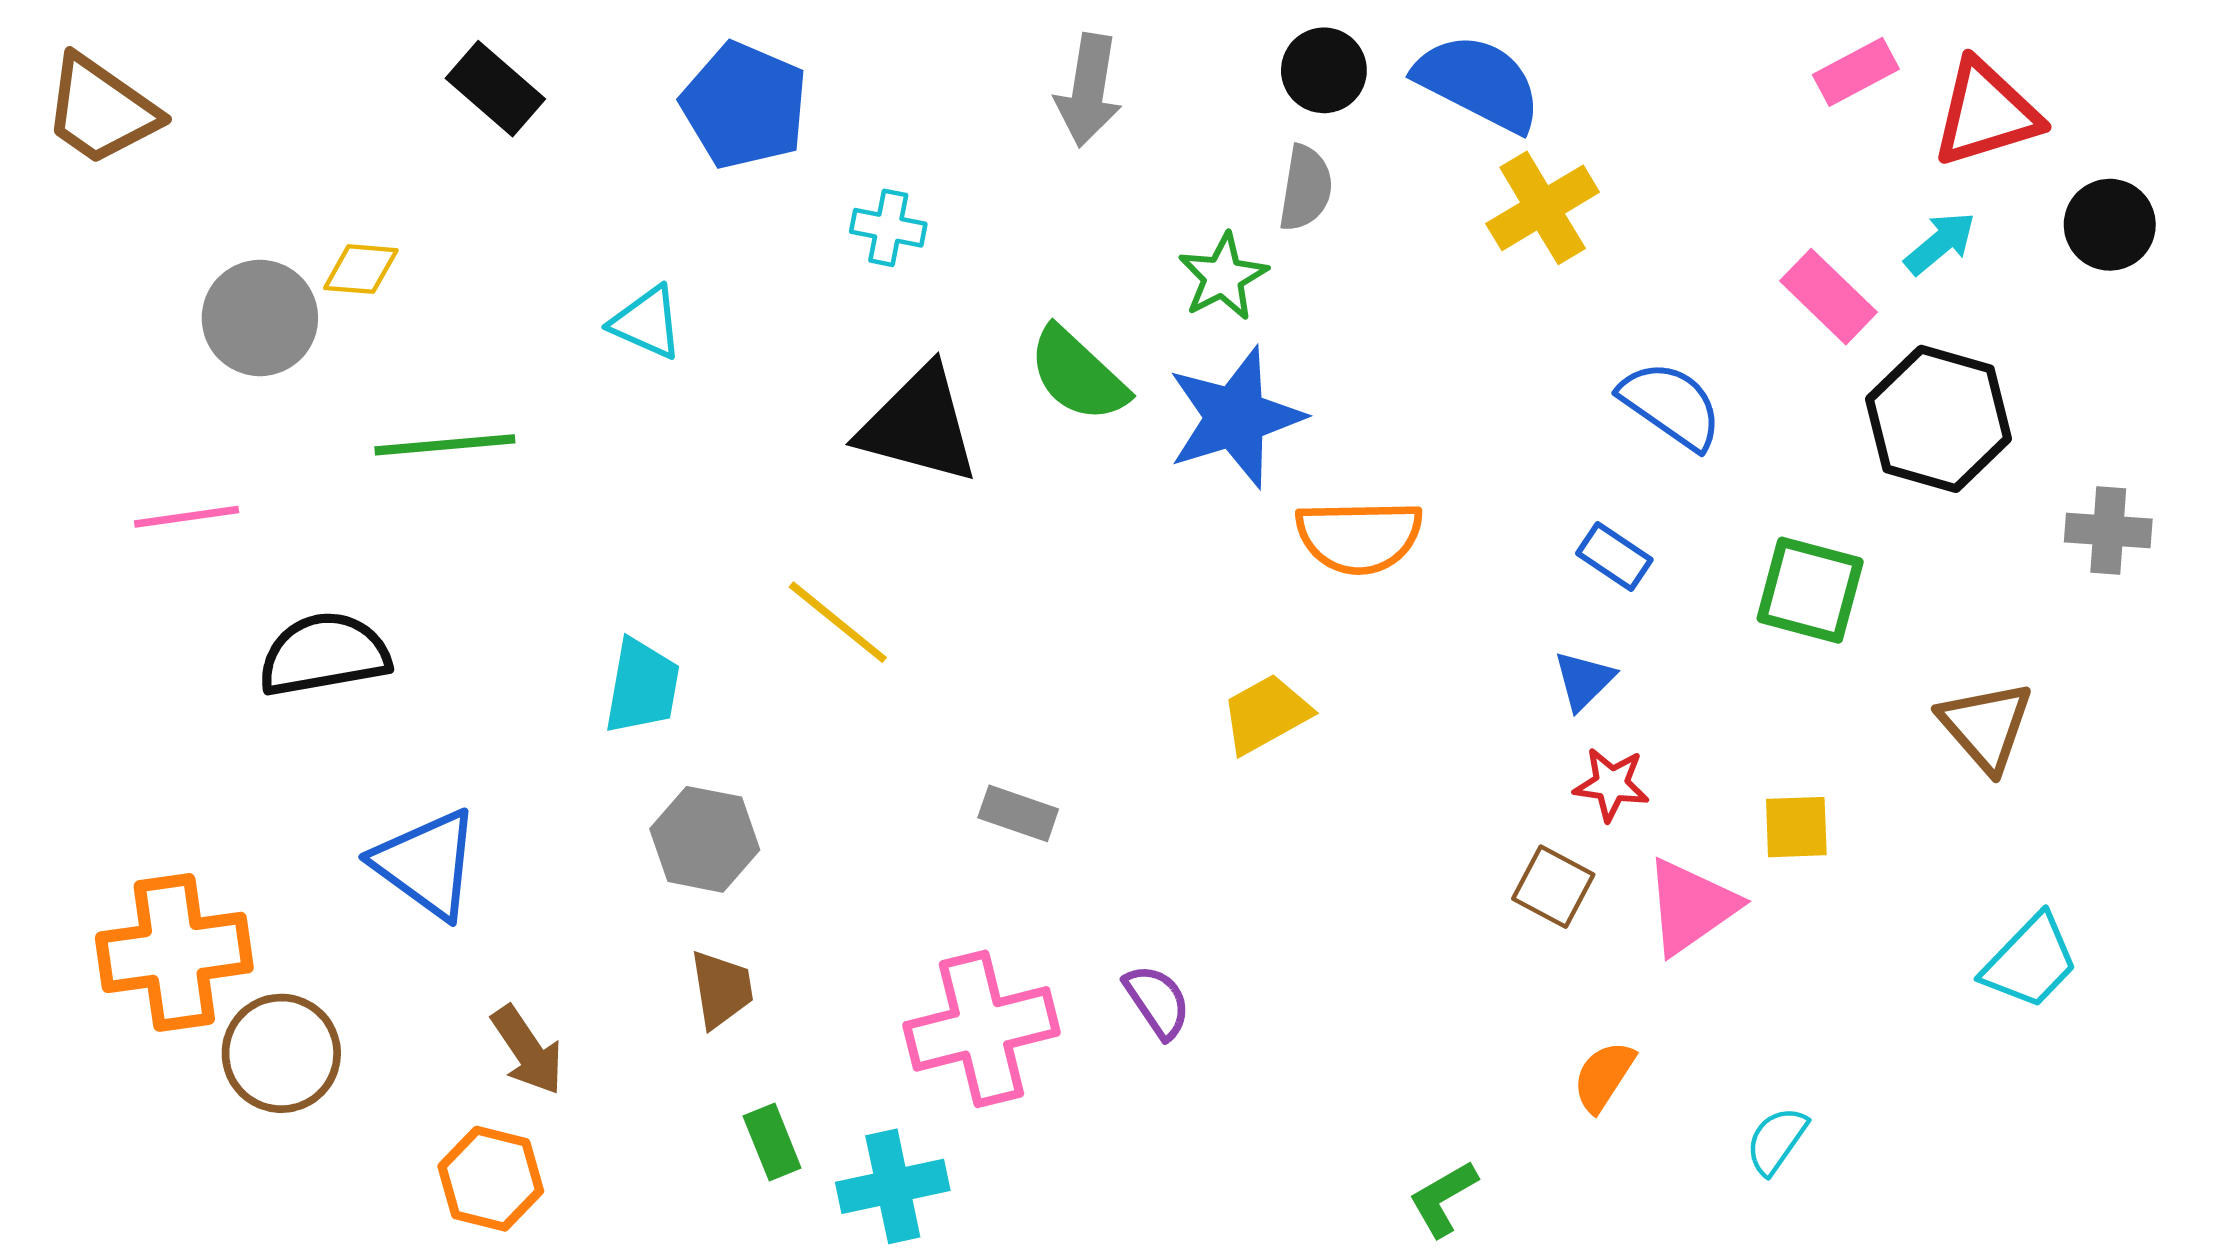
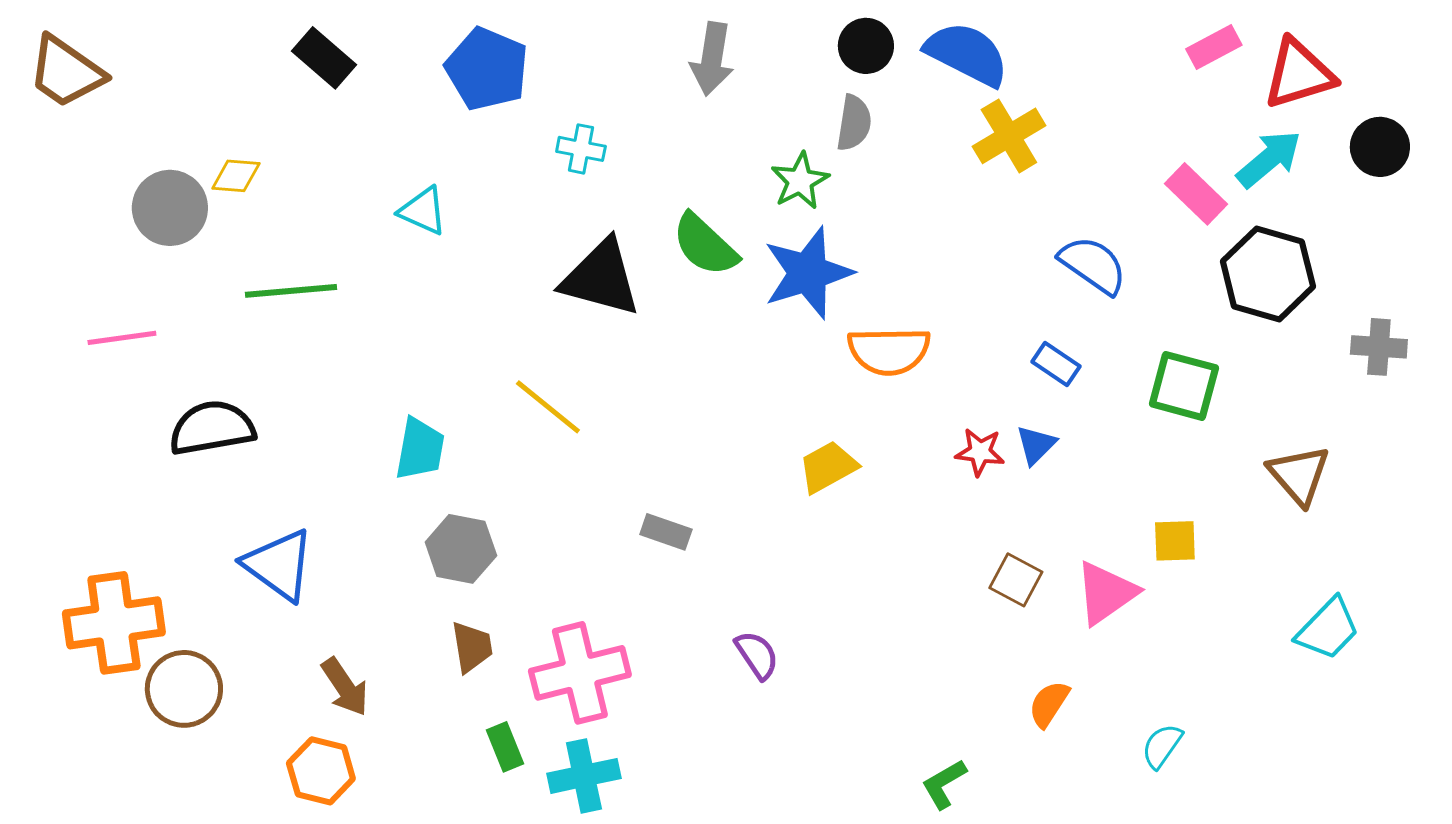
cyan arrow: (1940, 243) -> (1269, 159), size x1.4
red star: (1611, 784) -> (980, 452), moved
pink cross: (981, 1029) -> (580, 673), moved

